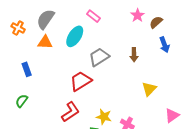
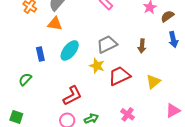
cyan ellipse: (75, 36) -> (70, 50), moved
blue rectangle: (27, 69) -> (40, 54), moved
red trapezoid: (81, 81) -> (119, 76), moved
yellow star: (104, 117) -> (97, 66), moved

